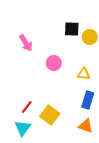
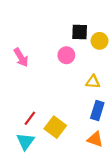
pink arrow: (26, 43) -> (21, 57), moved
pink circle: (54, 63) -> (66, 55), moved

